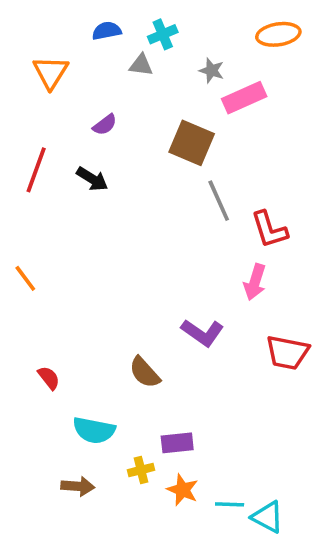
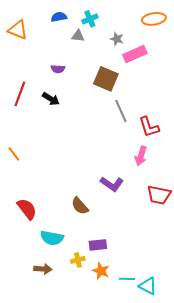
orange triangle: (51, 72) -> (18, 30), moved, turned -40
purple semicircle: (105, 125) -> (58, 69), turned 40
red semicircle: (49, 378) -> (27, 209), size x1.6

